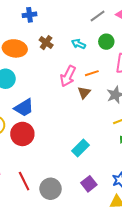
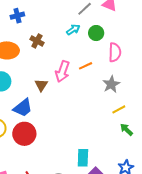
cyan arrow: (78, 44) -> (73, 30), moved, turned 128
brown triangle: (84, 93) -> (41, 85), moved
cyan rectangle: (81, 148) -> (83, 158), moved, turned -36

